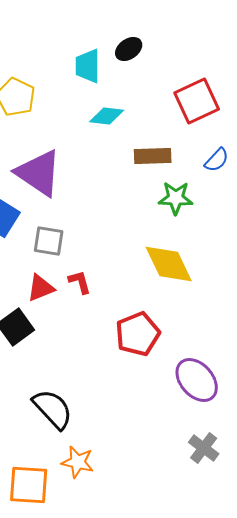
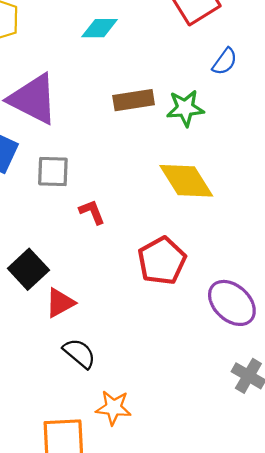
brown rectangle: (153, 156) -> (134, 100), moved
red triangle: (41, 288) -> (60, 303), moved
black semicircle: (53, 409) -> (79, 353), size x0.7

